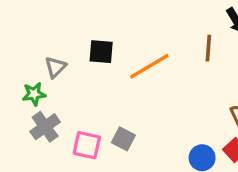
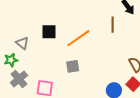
gray triangle: (55, 67) -> (22, 43), turned -32
gray square: (123, 139) -> (73, 66), moved, turned -32

